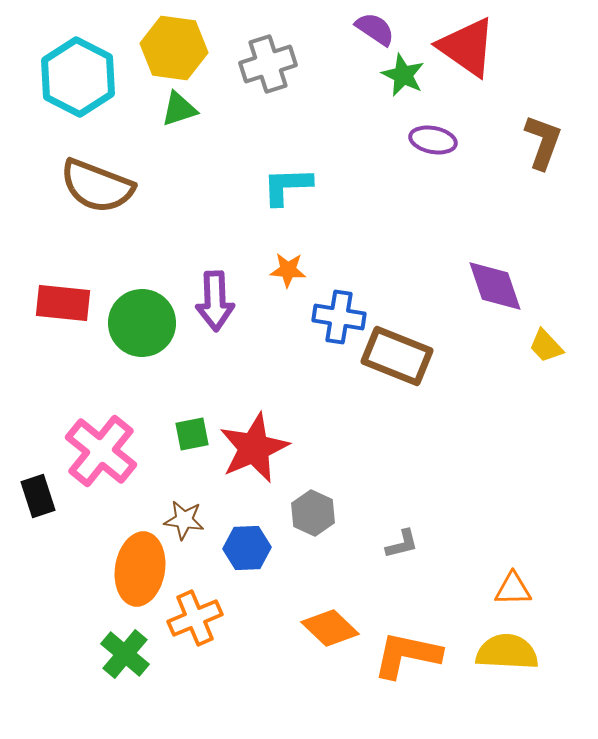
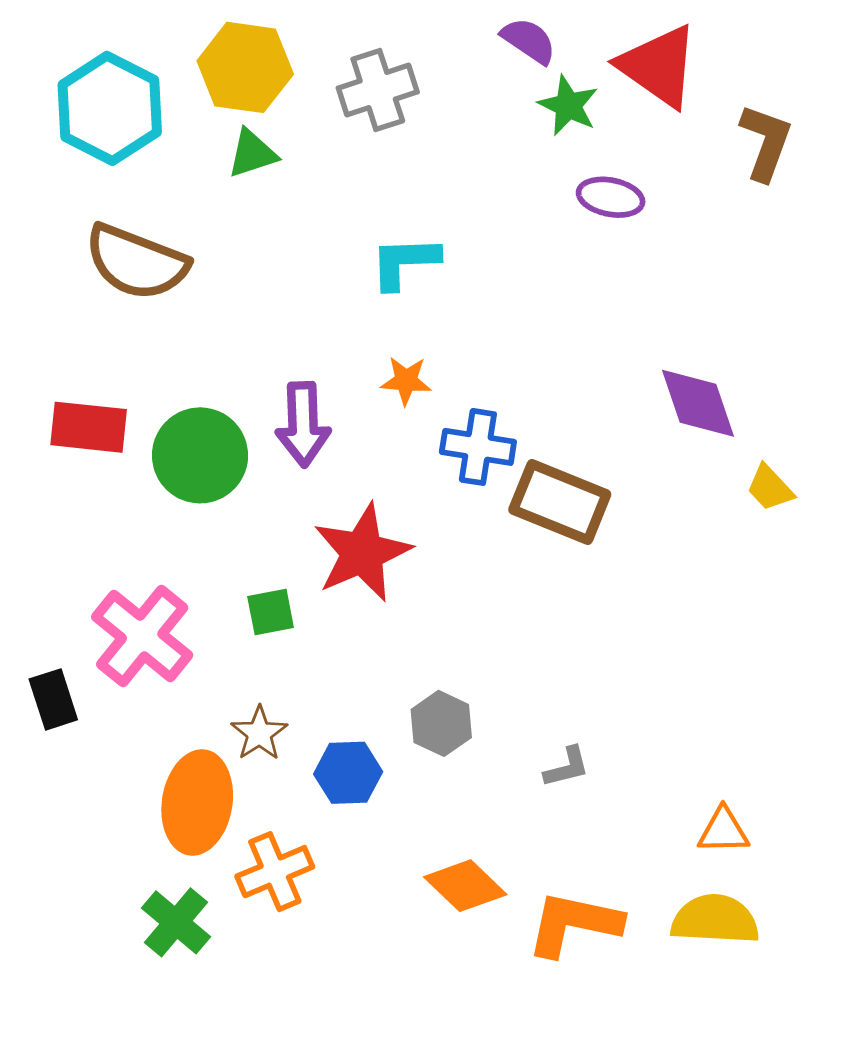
brown L-shape: (543, 142) -> (766, 142), moved
red star: (254, 448) -> (362, 553), moved
brown star: (184, 520) -> (259, 733), turned 30

